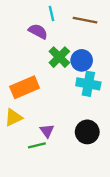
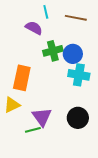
green cross: (59, 57) -> (53, 51), turned 30
orange rectangle: (25, 87) -> (22, 78), turned -55
purple triangle: (47, 131) -> (42, 117), size x1.5

